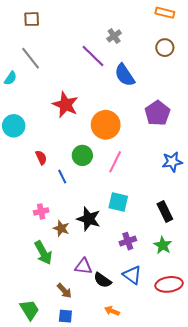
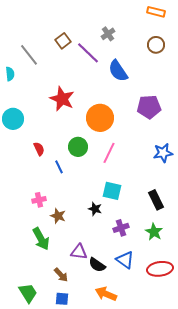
brown square: (32, 19) -> (63, 41), moved, turned -35
cyan semicircle: (10, 78) -> (10, 74), turned -40
purple pentagon: (157, 113) -> (149, 107), turned 30
black star: (89, 219) -> (95, 209), moved, size x0.6
orange arrow: (112, 311) -> (106, 294), size x1.5

